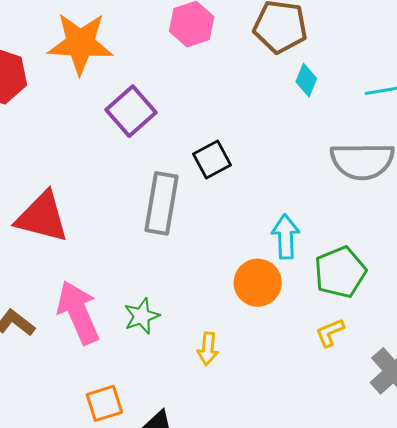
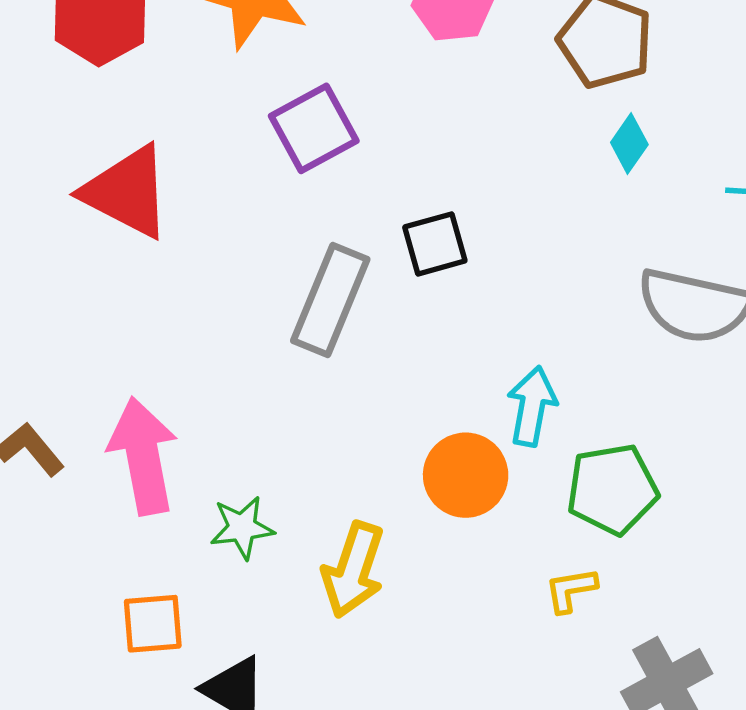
red triangle: (42, 217) -> (127, 192), moved
green star: (142, 316) -> (242, 528), moved
yellow arrow: (208, 349) -> (353, 570), size x1.6

